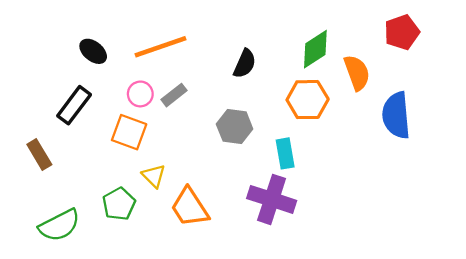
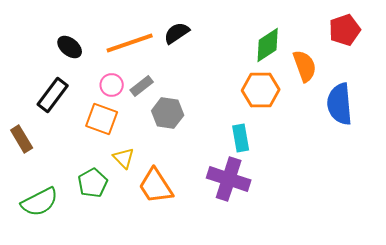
black semicircle: (245, 64) -> (177, 33), moved, turned -148
gray hexagon: (235, 127) -> (168, 113), moved

